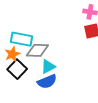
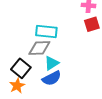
cyan rectangle: (21, 39) -> (46, 31), moved
orange star: (12, 54) -> (17, 86), moved

